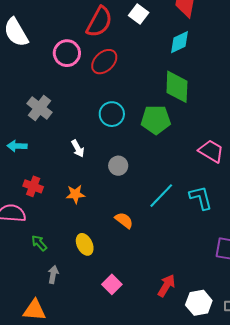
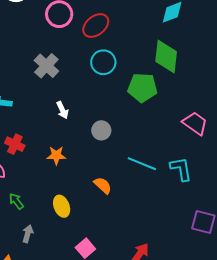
gray cross: (39, 108) -> (46, 66), moved
cyan circle: (112, 114) -> (103, 62), moved
cyan line: (161, 196) -> (142, 164), turned 64

